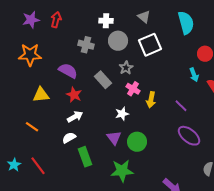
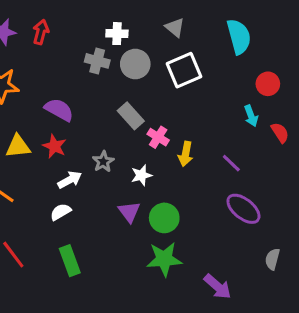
gray cross: (86, 45) -> (97, 61), moved
gray star: (126, 68) -> (103, 162), moved
gray rectangle: (103, 80) -> (131, 116), moved
red star: (74, 95) -> (54, 146), moved
green rectangle: (85, 157) -> (70, 261), moved
green star: (122, 171) -> (164, 259), moved

